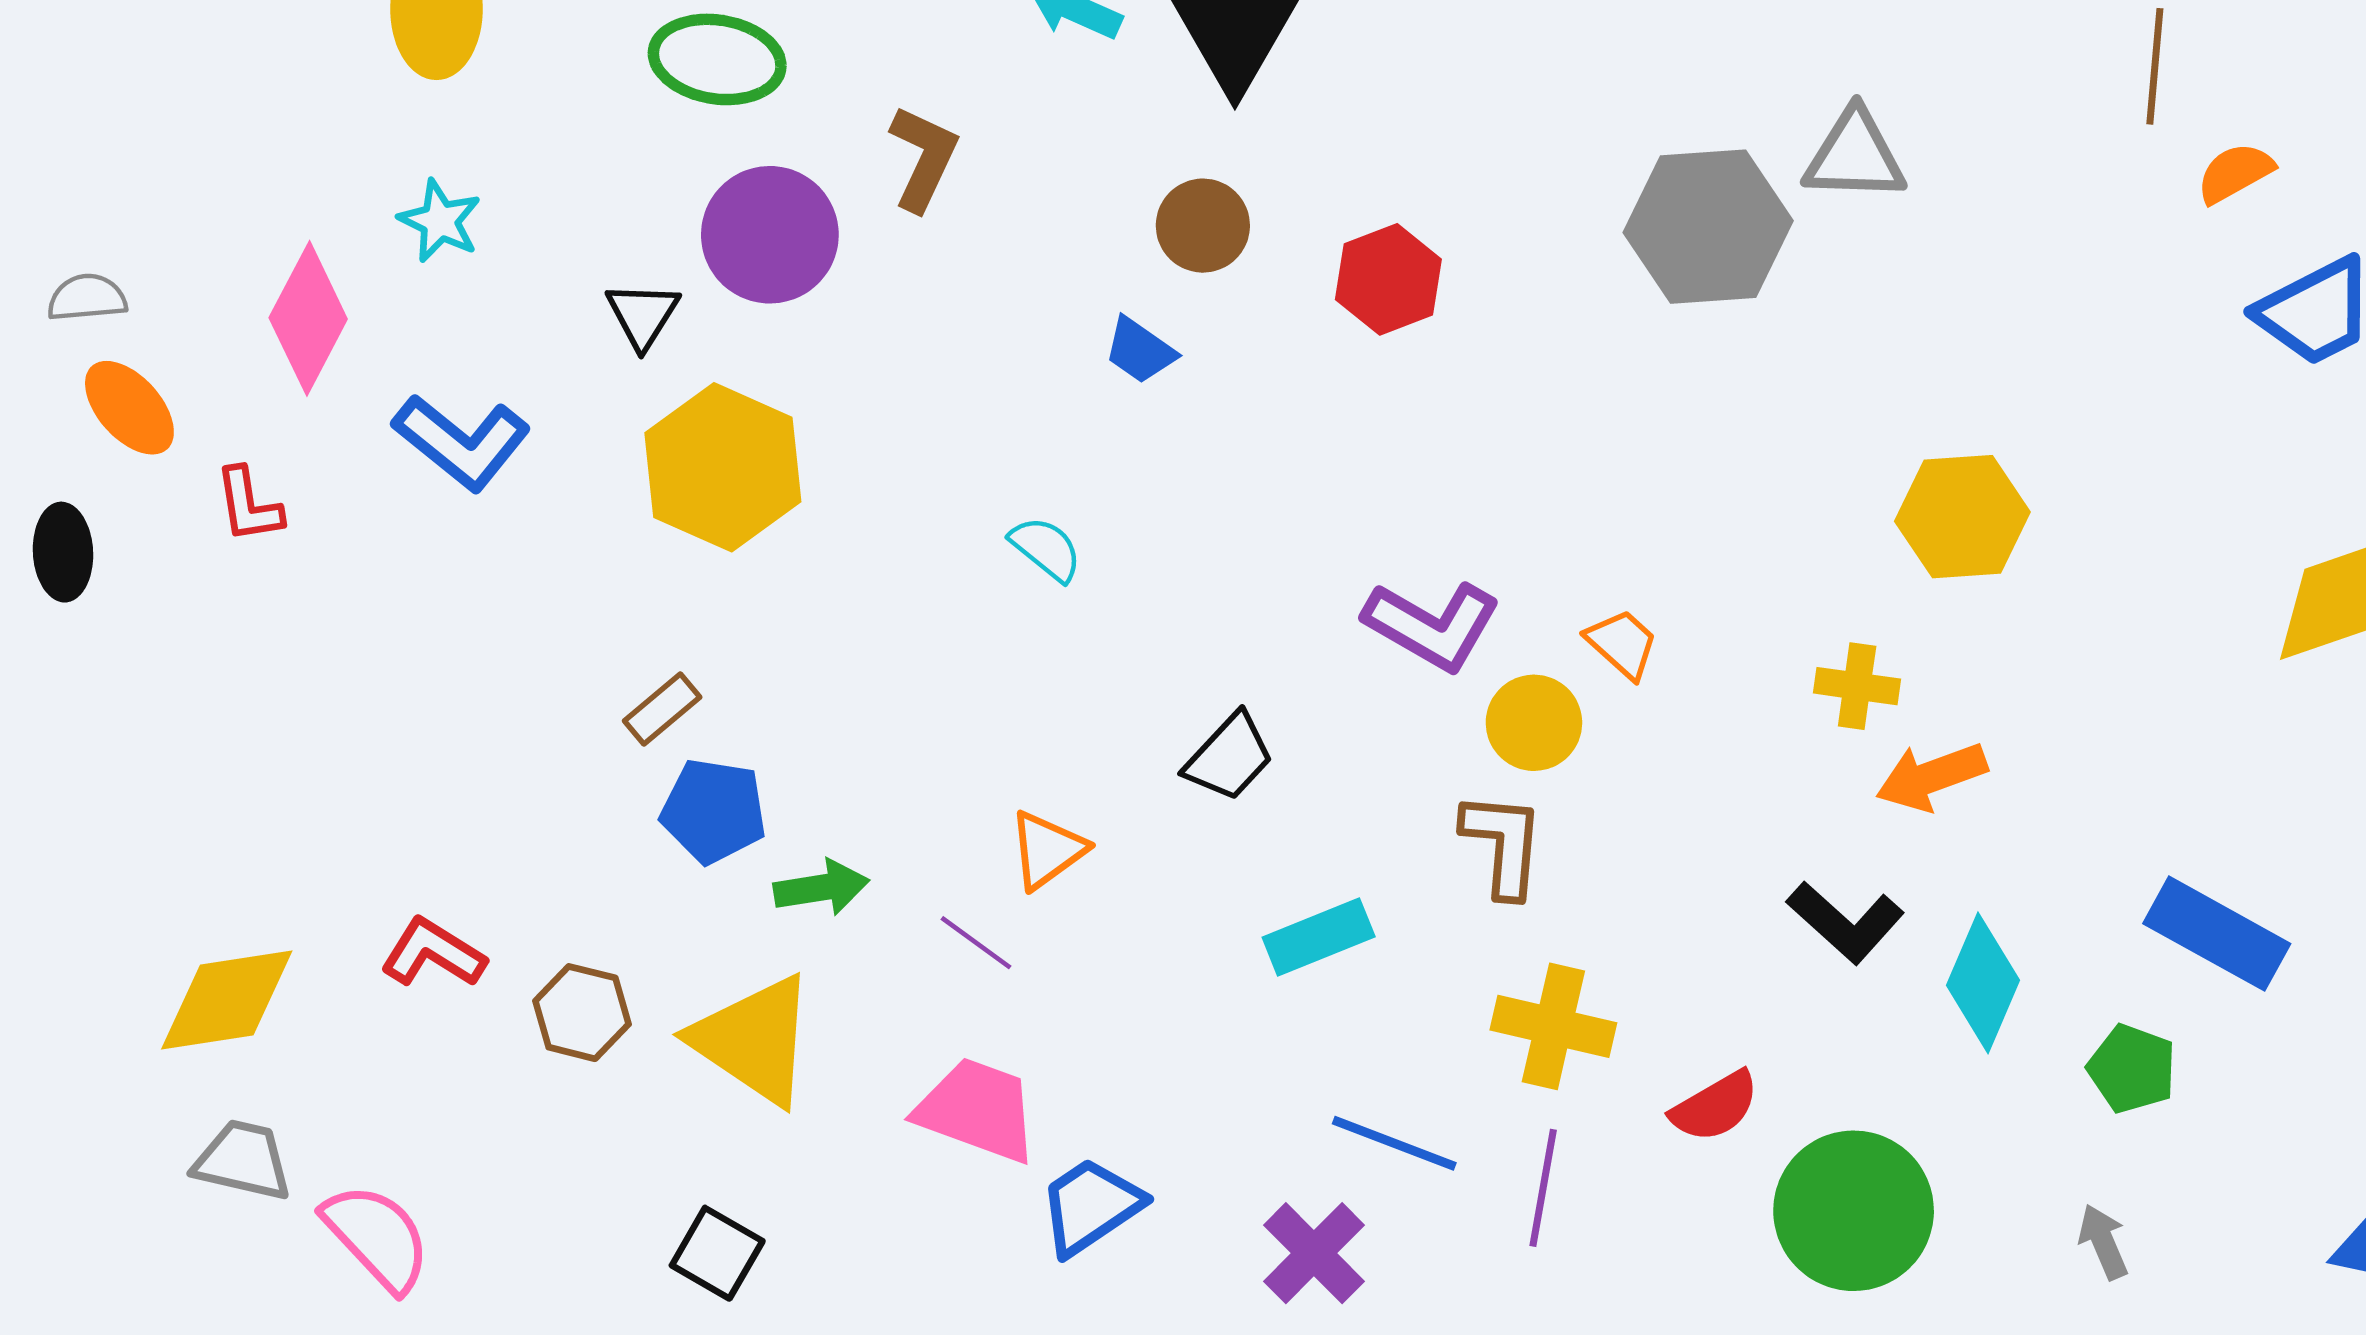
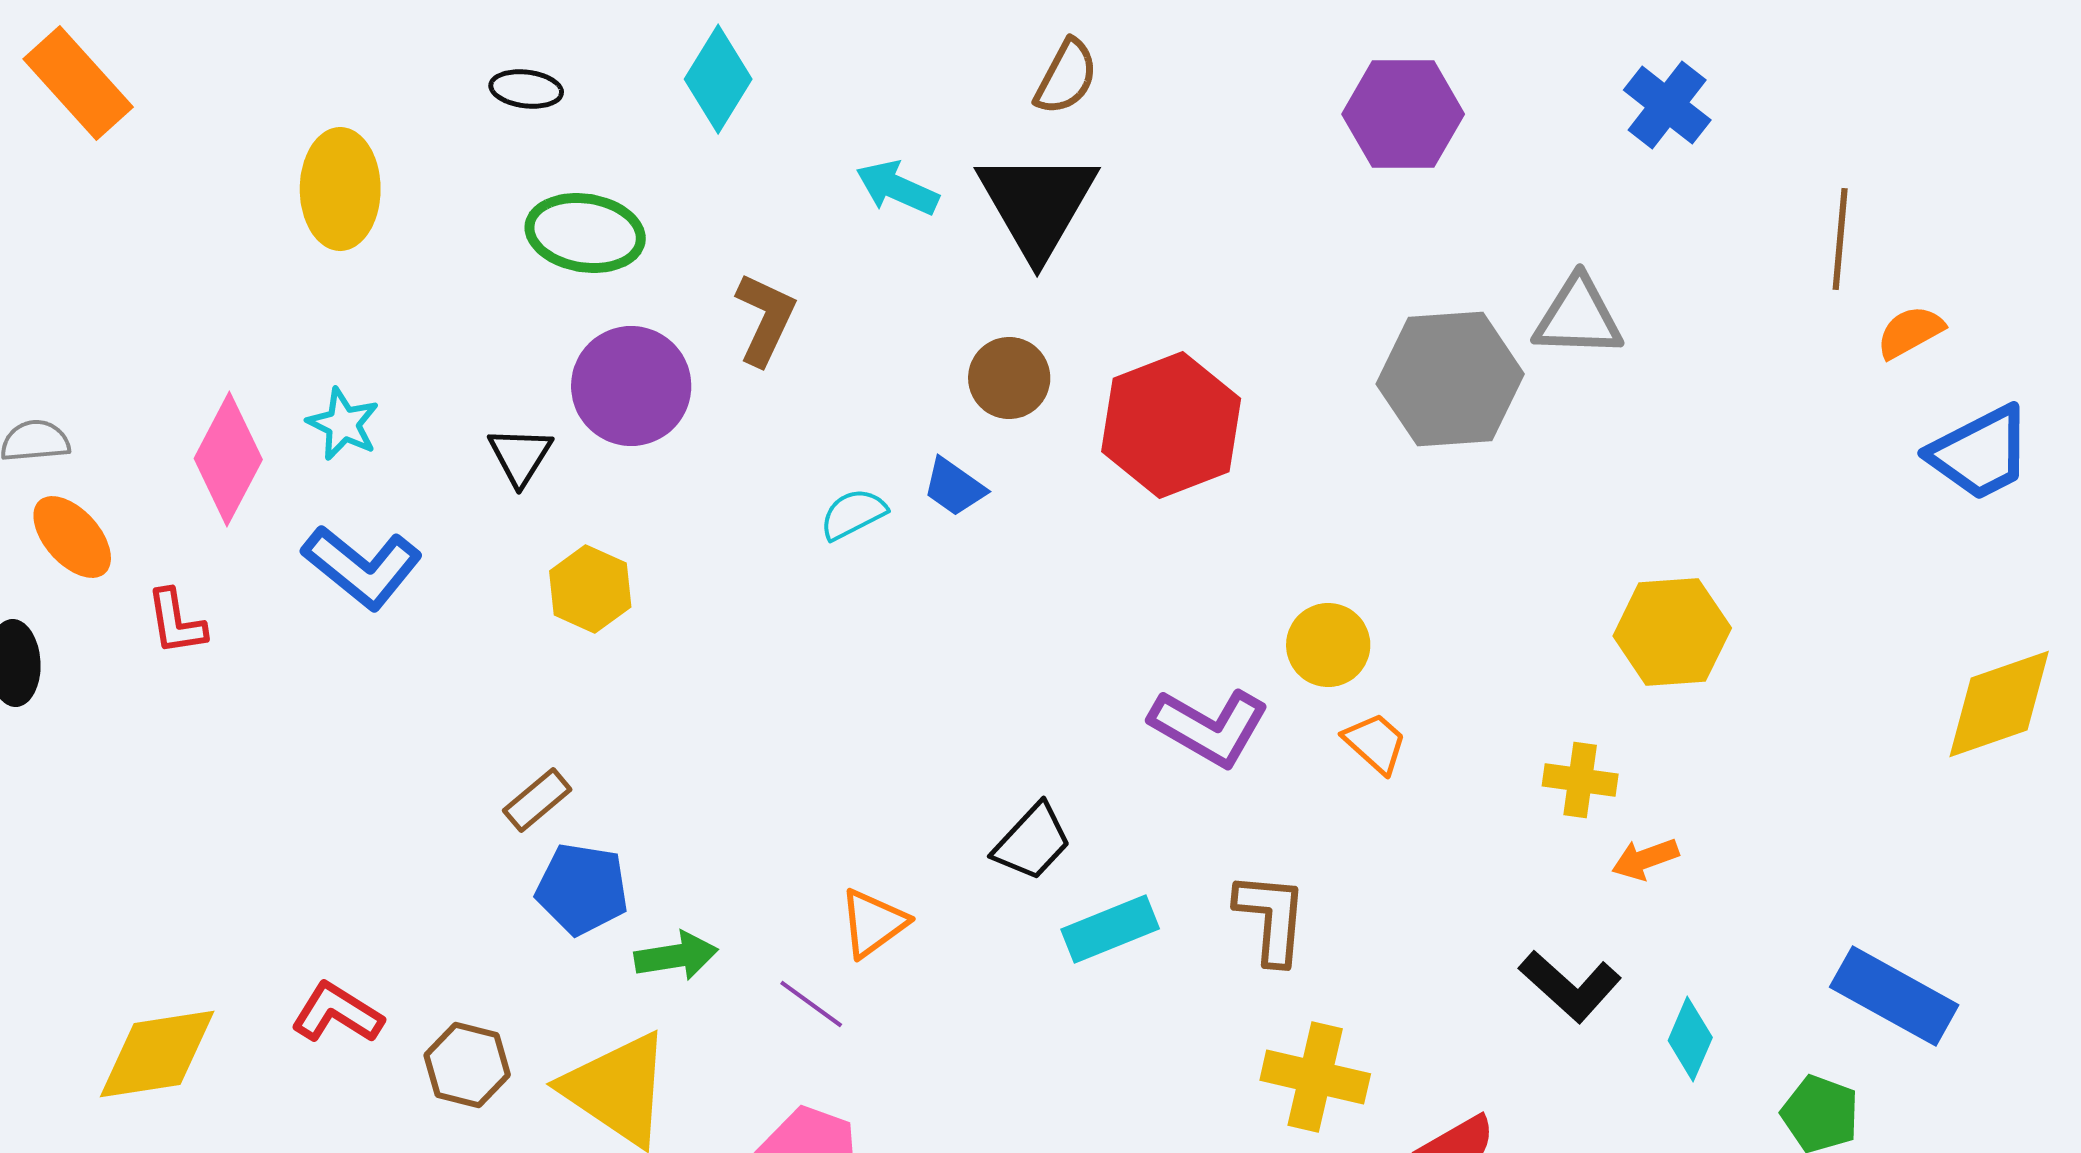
cyan star: (440, 221) -> (343, 424), moved
red hexagon: (1388, 279) -> (1171, 425), size x1.5
yellow hexagon: (723, 467) -> (590, 589), size x0.6
cyan semicircle: (1046, 549) -> (853, 514), moved, turned -66
yellow circle: (1534, 723) -> (1328, 645), moved
orange arrow: (1931, 777) -> (1645, 859), size x0.7
cyan rectangle: (1319, 937) -> (1110, 929), moved
cyan diamond: (1983, 983) -> (1690, 1039), size x0.7

